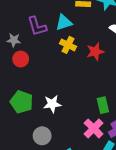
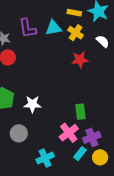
yellow cross: (68, 45) -> (76, 33), moved

